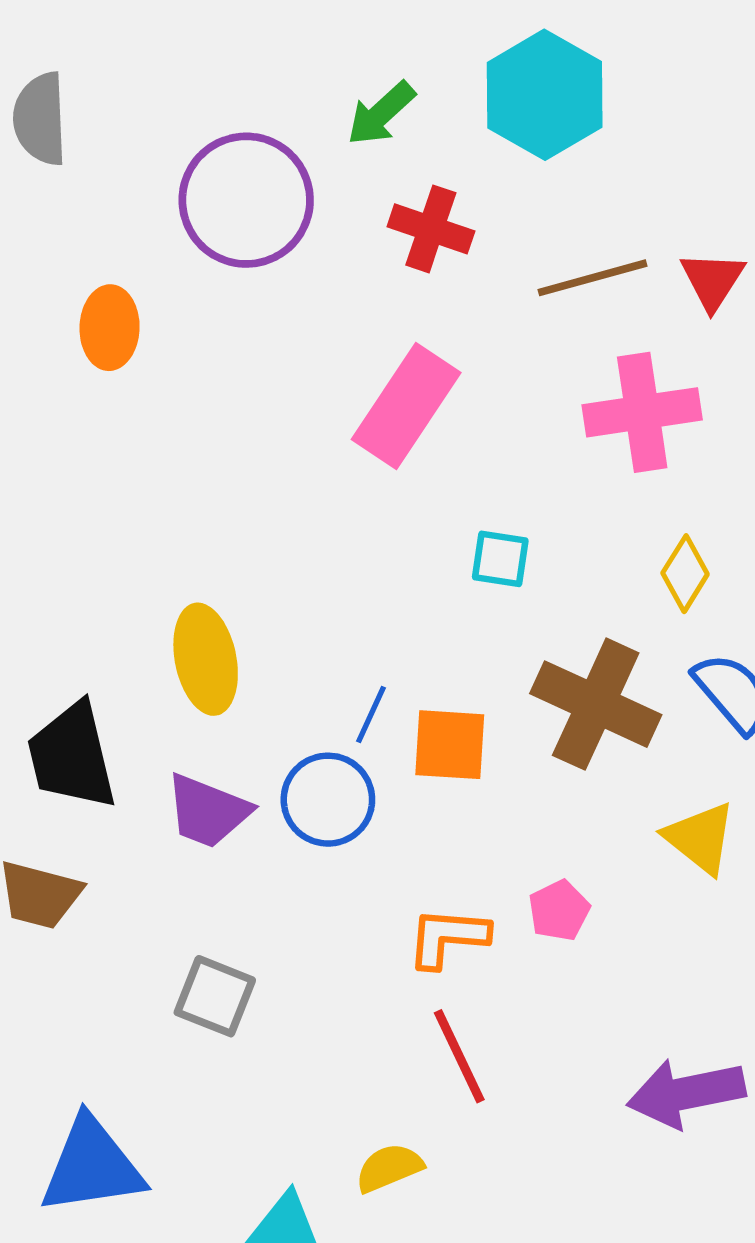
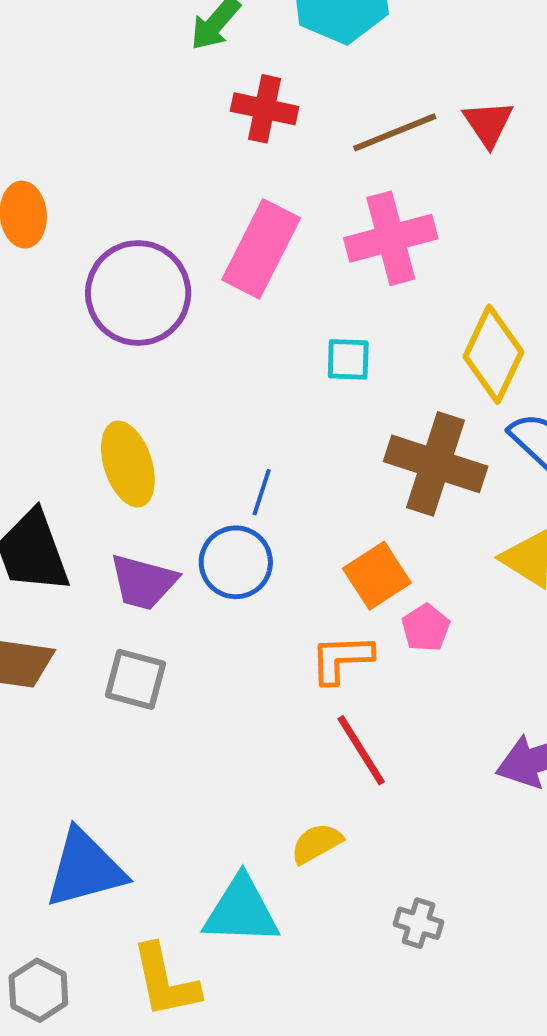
purple circle: (246, 200) -> (138, 293), moved
pink cross: (642, 412) -> (391, 238), moved
yellow diamond: (685, 574) -> (493, 354), size x1.6
orange square: (450, 745) -> (377, 576), moved, turned -30
gray square: (215, 996) -> (135, 679), moved

